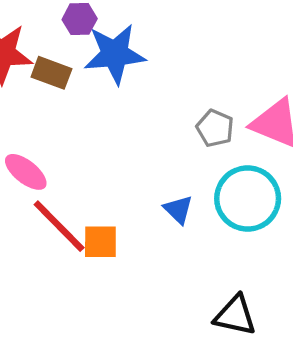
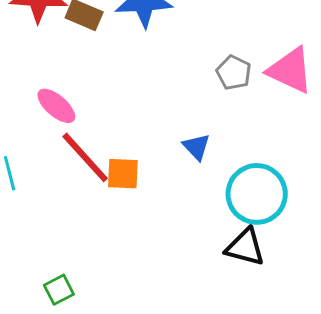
cyan circle: (248, 198) -> (257, 194), moved

